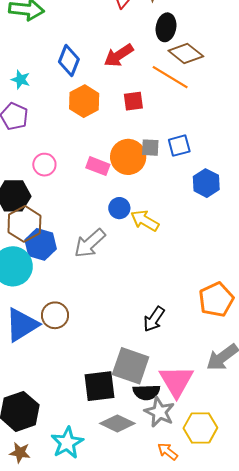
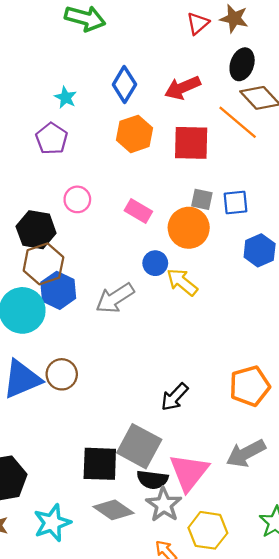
red square: (133, 101) -> (191, 143), size x1.6
orange circle: (128, 157) -> (189, 228), moved

